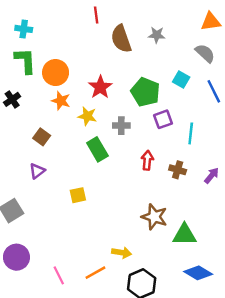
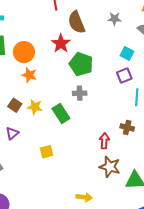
gray star: (157, 35) -> (114, 19), moved
red star: (100, 87) -> (61, 43), moved
green pentagon: (145, 92) -> (81, 64), moved
yellow star: (87, 116) -> (35, 107), moved
purple square: (163, 119) -> (124, 76), moved
red arrow: (147, 160) -> (104, 141), moved

